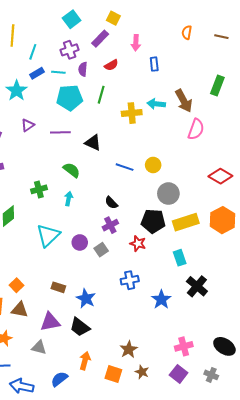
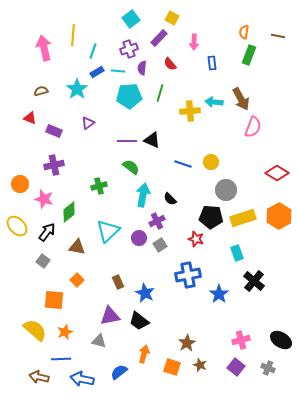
red semicircle: (111, 65) -> (170, 64), turned 80
green rectangle: (217, 85) -> (249, 55), moved
purple line: (60, 132) -> (127, 141), moved
cyan arrow: (69, 199) -> (143, 195), moved, size x1.6
purple cross: (110, 225) -> (157, 221), moved
blue cross: (130, 280) -> (188, 275), size x1.4
brown rectangle: (58, 287) -> (118, 282), turned 48
brown triangle: (20, 310) -> (77, 247), moved

